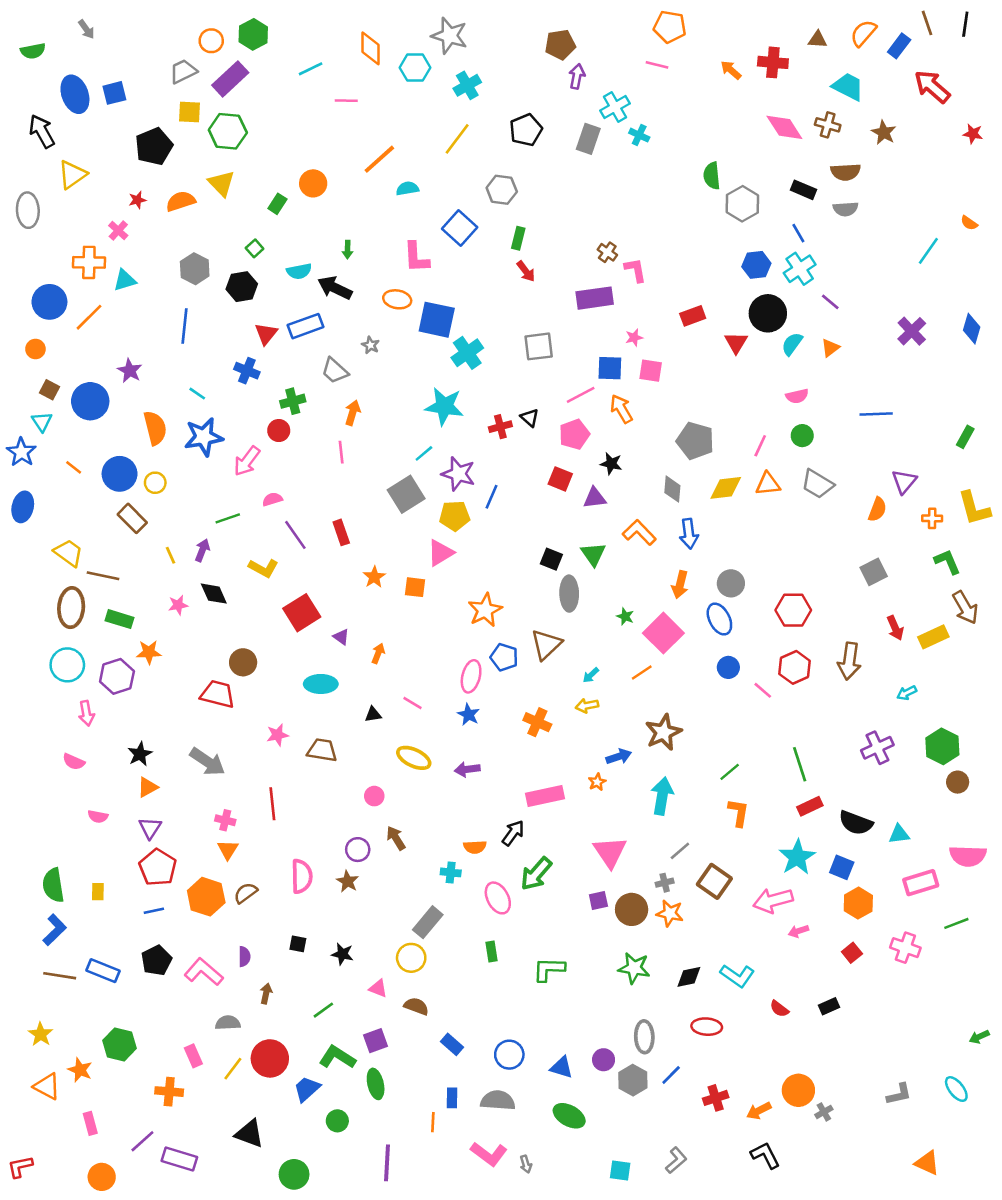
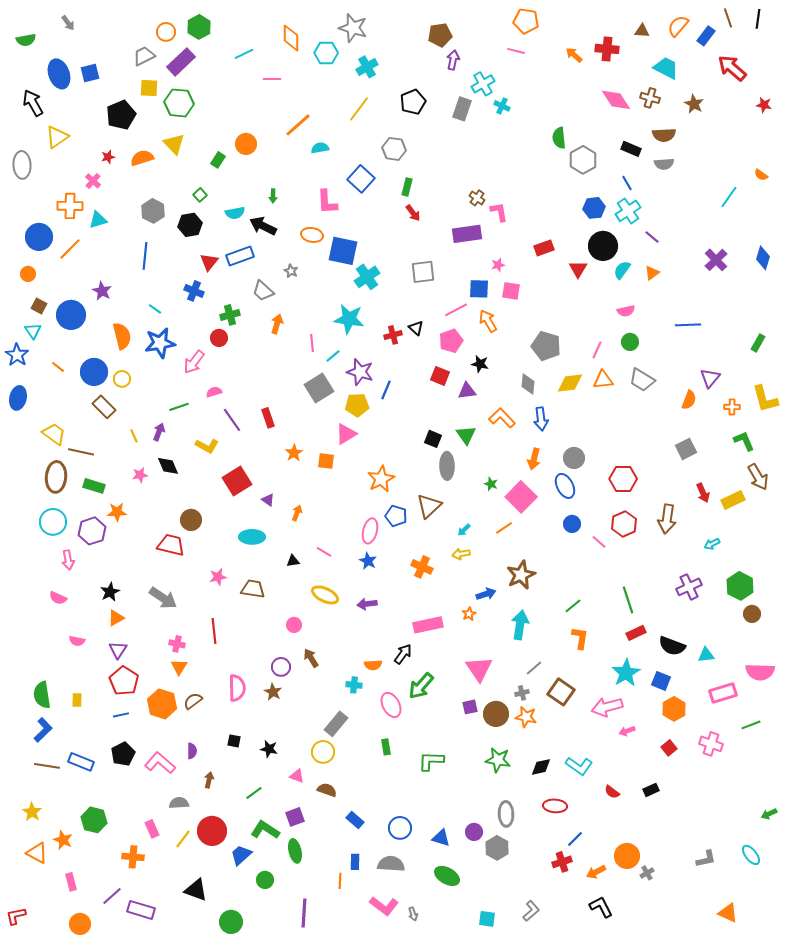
pink line: (341, 452) -> (312, 343), moved
blue line: (671, 1075) -> (575, 839), moved

